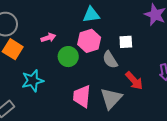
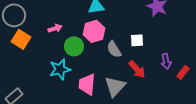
white square: (126, 42) -> (137, 40), moved
cyan star: (33, 81) -> (60, 69), moved

